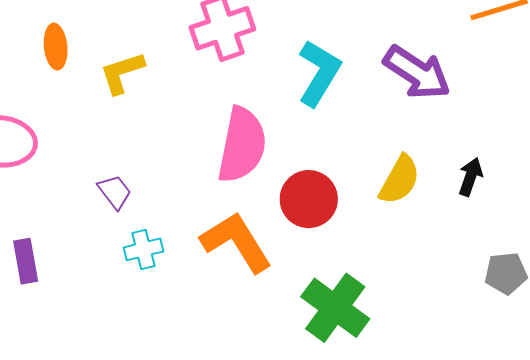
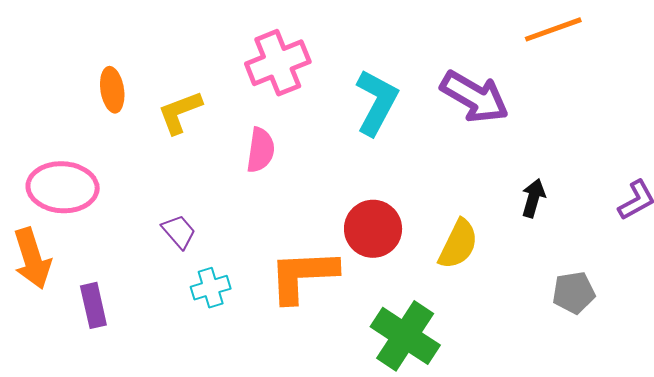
pink semicircle: (242, 145) -> (261, 150), moved, size x0.6
yellow semicircle: (400, 180) -> (458, 244), moved
orange L-shape: (236, 242) -> (303, 276), turned -58

